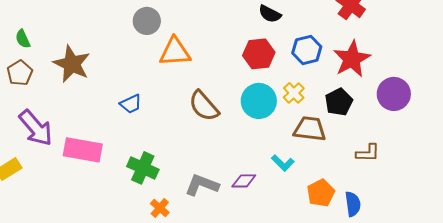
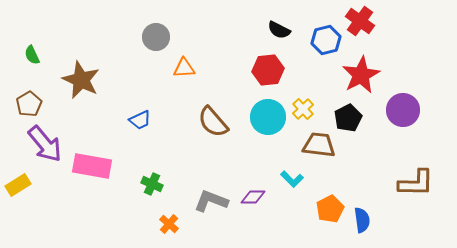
blue hexagon: (307, 50) -> (326, 40), moved
orange triangle: (175, 52) -> (184, 68), size x0.7
brown pentagon: (20, 73) -> (29, 104), moved
brown L-shape: (368, 153) -> (416, 183), moved, size x1.5
green cross: (143, 168) -> (152, 184), size x0.7

